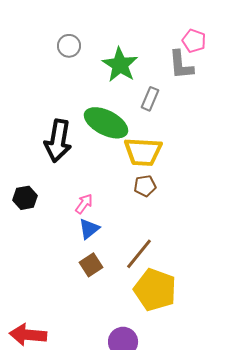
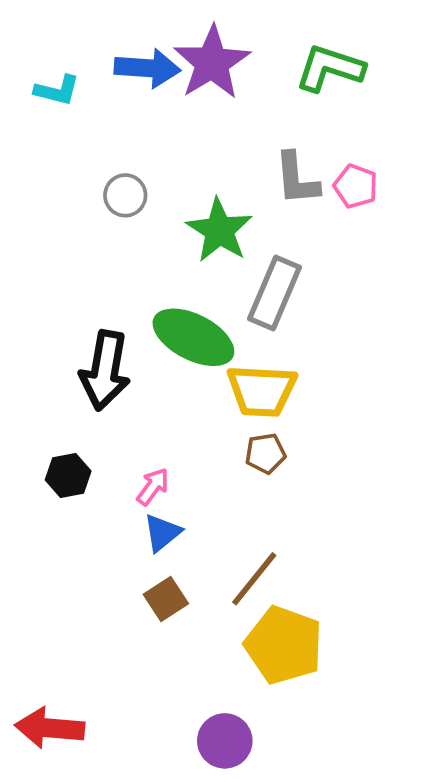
gray L-shape: (181, 65) -> (297, 179), moved
gray rectangle: (150, 99) -> (275, 293), size x1.6
black hexagon: (25, 198) -> (68, 476), moved

